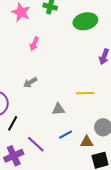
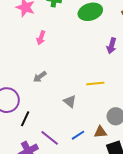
gray triangle: (58, 109) -> (70, 101), turned 48
blue line: (66, 135) -> (78, 135), moved

